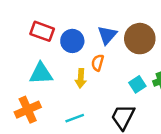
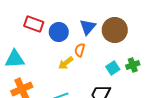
cyan triangle: (41, 74) -> (15, 59), moved
yellow arrow: (81, 78) -> (66, 63), turned 49

